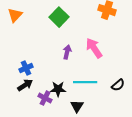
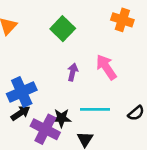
blue cross: (26, 68) -> (22, 92), size x1.6
purple cross: (45, 98) -> (45, 129), size x1.6

